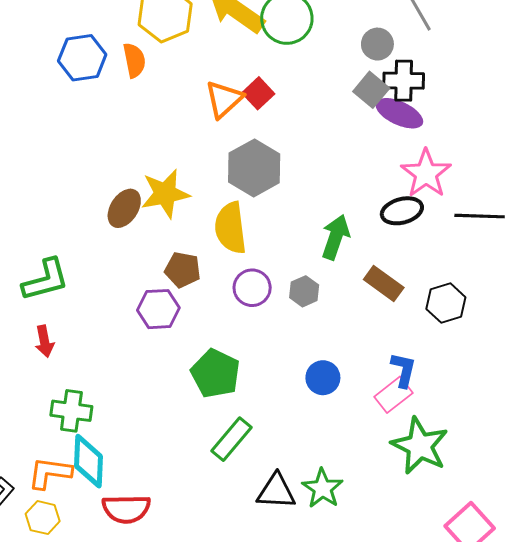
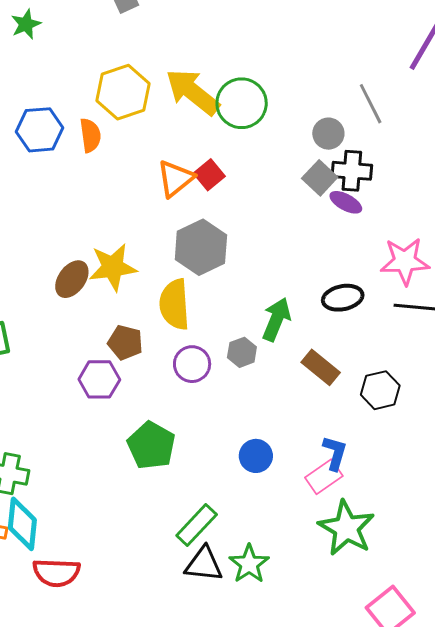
purple ellipse: (399, 113) -> (346, 202), size x0.7
pink star: (426, 173) -> (405, 261), moved, turned 30
gray hexagon: (304, 291) -> (242, 352), moved
green rectangle: (232, 439) -> (197, 525), moved

